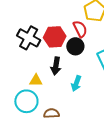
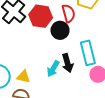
black arrow: (56, 66) -> (68, 63), moved, turned -36
yellow triangle: (36, 80) -> (23, 77), moved

